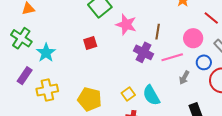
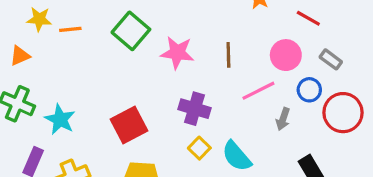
red square: (90, 43) -> (129, 125), moved, size x1.6
purple cross: (144, 52) -> (195, 109), moved
yellow square: (128, 94) -> (199, 148), moved

